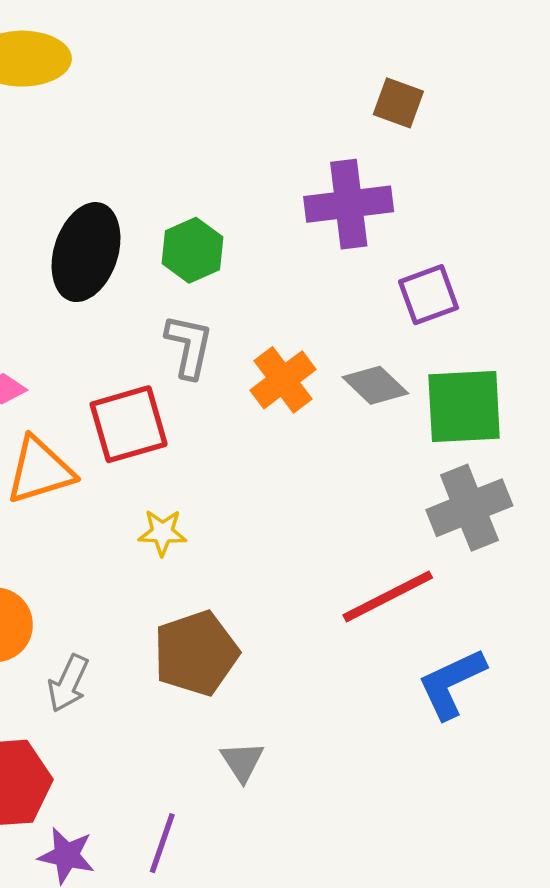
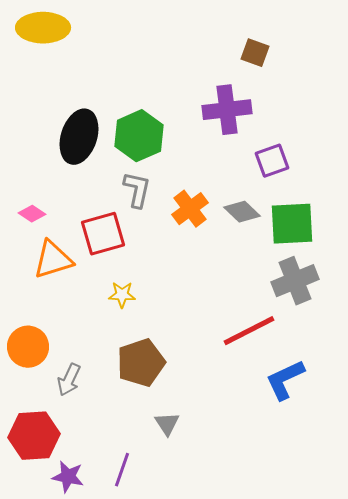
green hexagon: (192, 250) -> (139, 136), size x1.4

